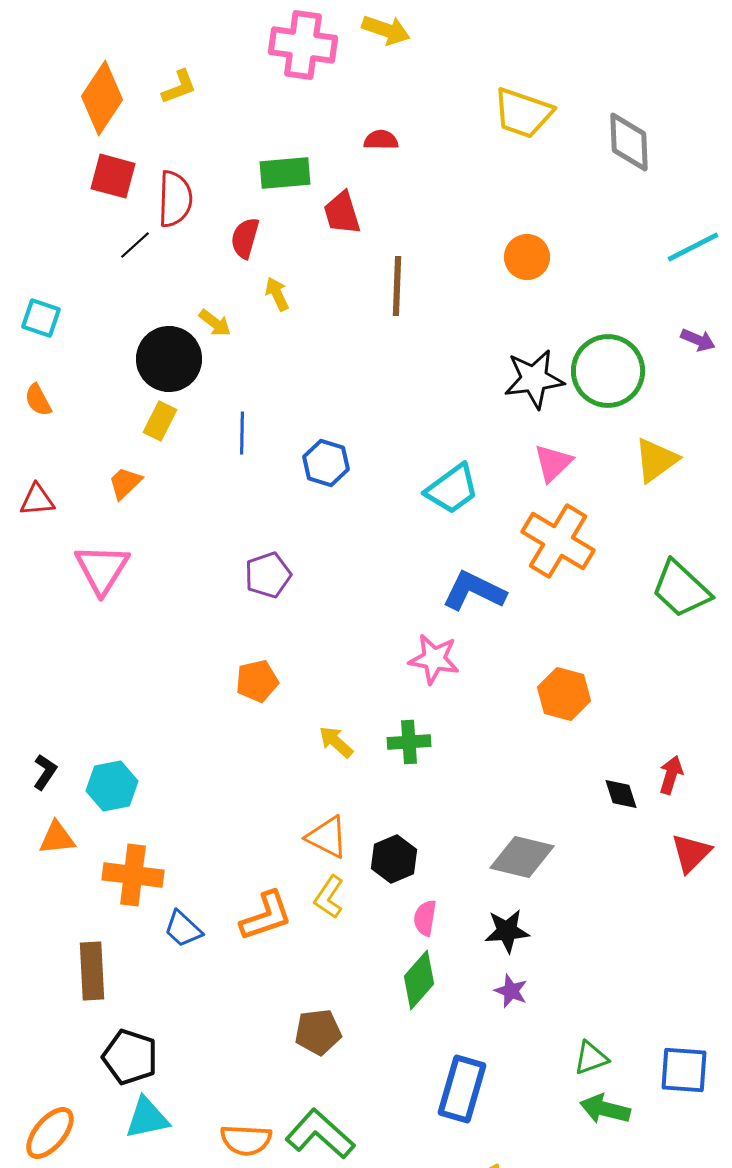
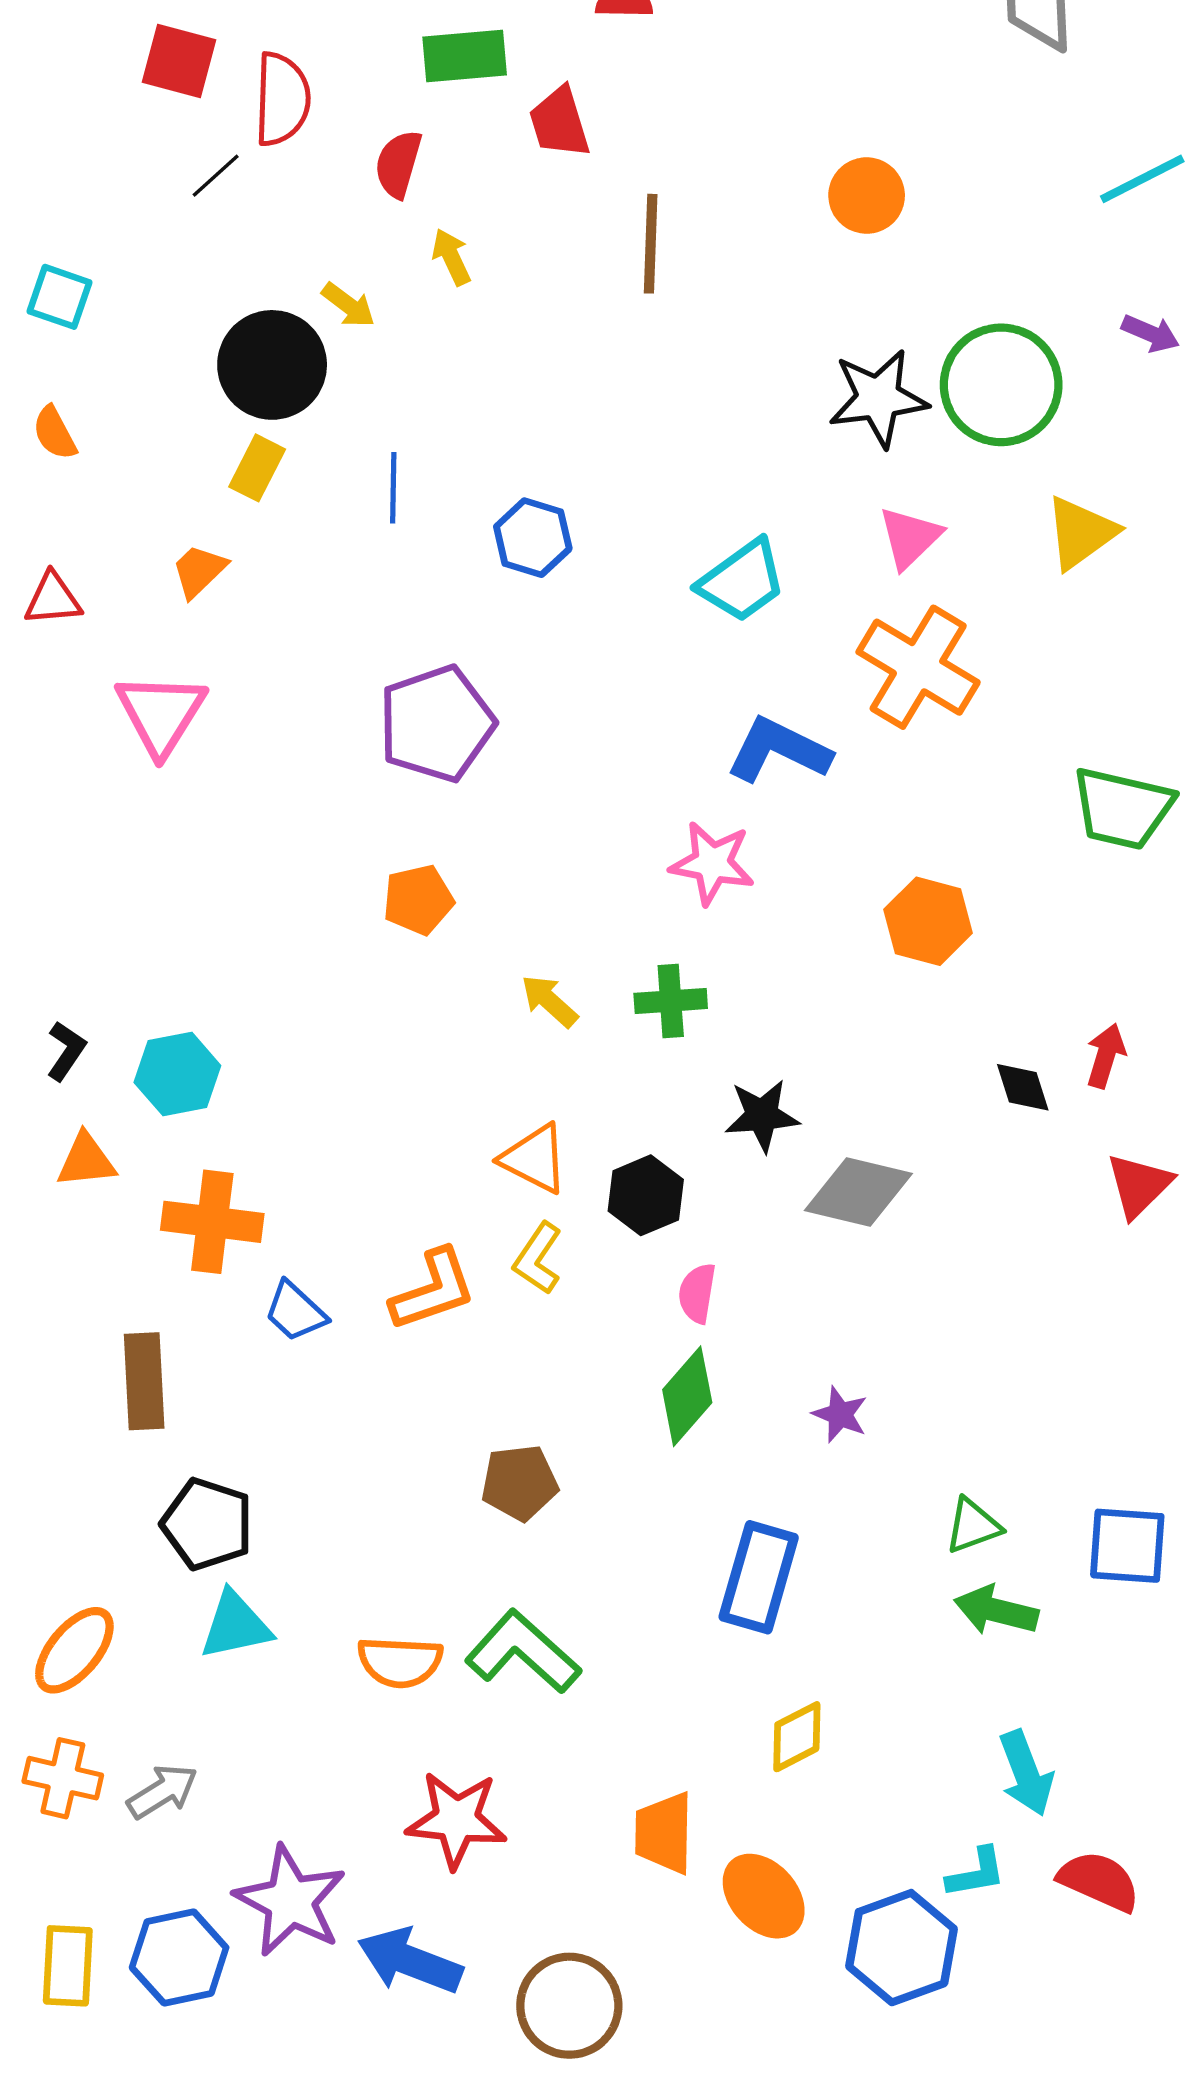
purple pentagon: (268, 575) -> (436, 724), size x1.5
green trapezoid: (681, 589) -> (1122, 808), moved, turned -30
black star: (507, 931) -> (762, 1116), moved

